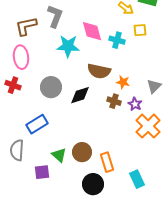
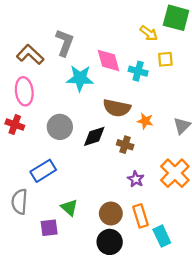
brown L-shape: (26, 26) -> (30, 55), turned 55
brown cross: (114, 101) -> (125, 145), moved
purple star: (135, 104) -> (136, 179), moved
brown circle: (82, 152) -> (111, 213), moved
orange rectangle: (107, 162) -> (140, 216), moved

